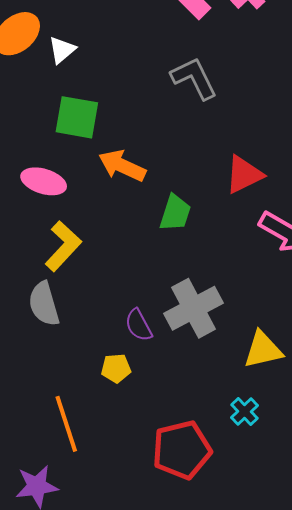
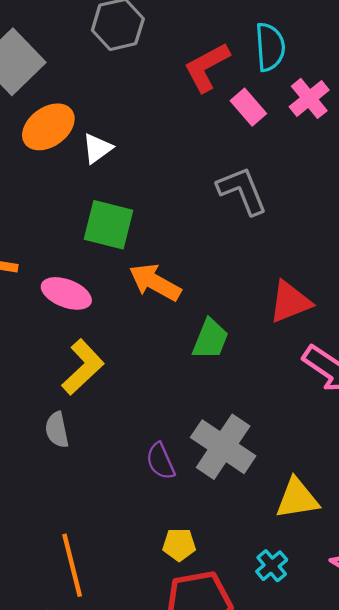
gray semicircle: (44, 304) -> (57, 430), size x0.7
gray cross: (194, 308) -> (223, 447), turned -32
yellow pentagon: (116, 368) -> (179, 545), moved

